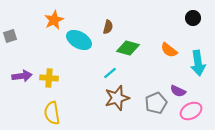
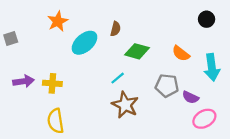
cyan ellipse: (79, 40) -> (84, 43), turned -70
brown star: (117, 98) -> (125, 105), turned -30
gray pentagon: (156, 103) -> (167, 86), moved, turned 30

